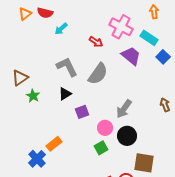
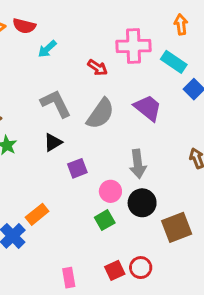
pink cross: (121, 27) -> (133, 46), turned -30
purple trapezoid: (131, 56) -> (148, 108), moved
gray arrow: (124, 109) -> (138, 164), turned -42
brown square: (144, 163) -> (177, 227), moved, turned -30

